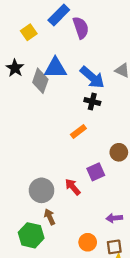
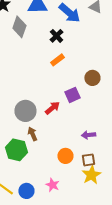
gray diamond: (40, 81) -> (19, 27), moved
black cross: (92, 102) -> (56, 36), moved, turned 32
red arrow: (73, 187) -> (52, 108), turned 91

